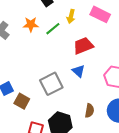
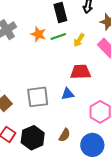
green line: (53, 29) -> (58, 37), moved
blue triangle: (78, 71) -> (68, 94), turned 48

